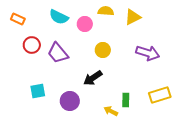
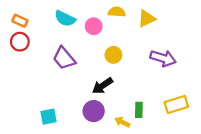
red circle: (32, 45) -> (20, 42), moved
cyan square: (38, 91) -> (48, 117), moved
purple circle: (70, 101) -> (94, 111), moved

